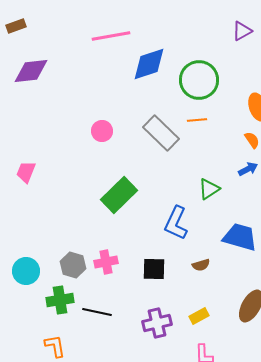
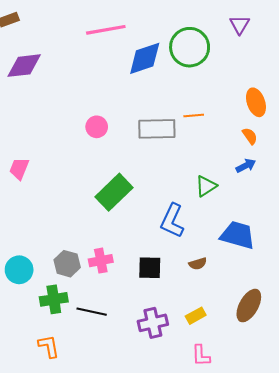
purple triangle: (242, 31) -> (240, 25), turned -30
green circle: (199, 80) -> (190, 47), moved
gray rectangle: (161, 133) -> (157, 129), turned -45

